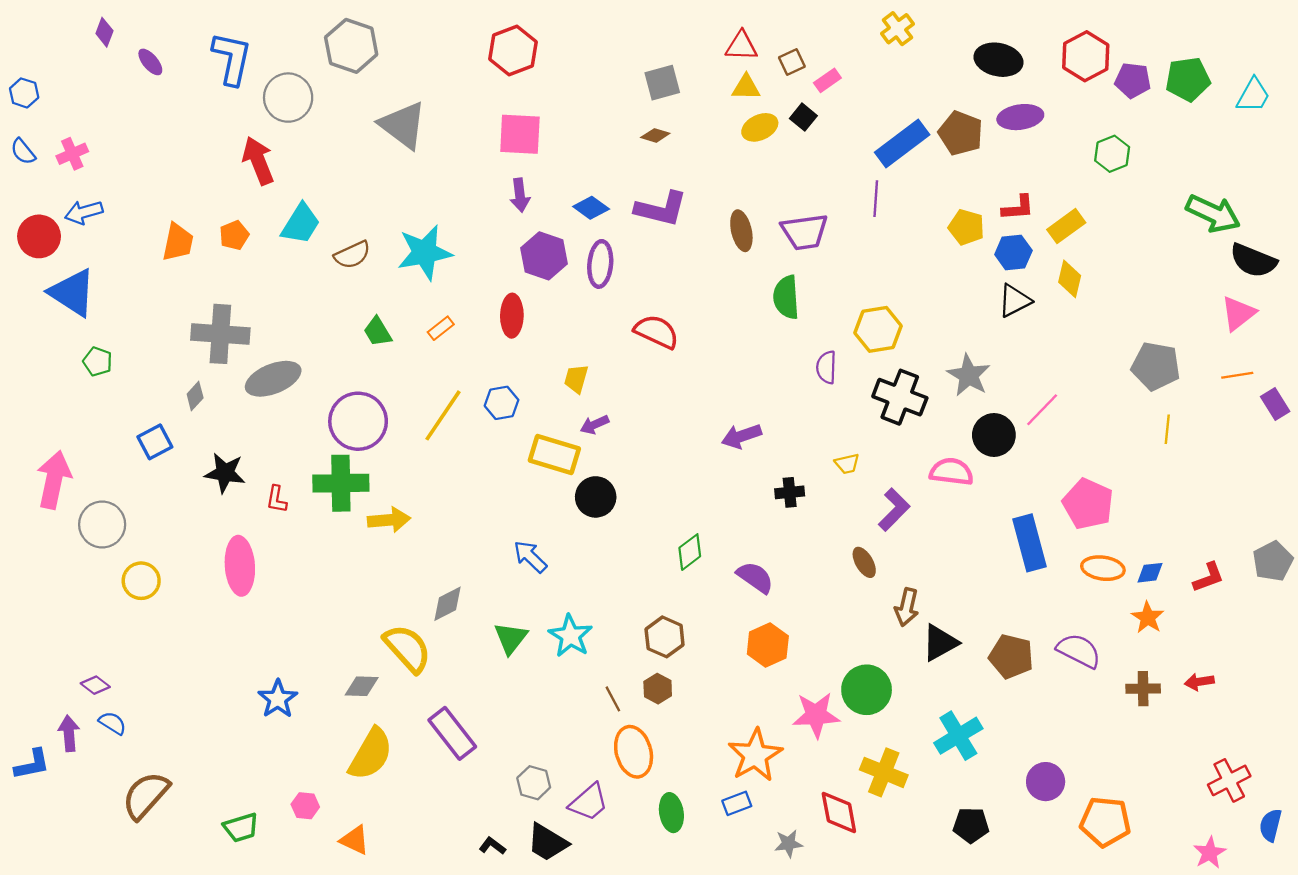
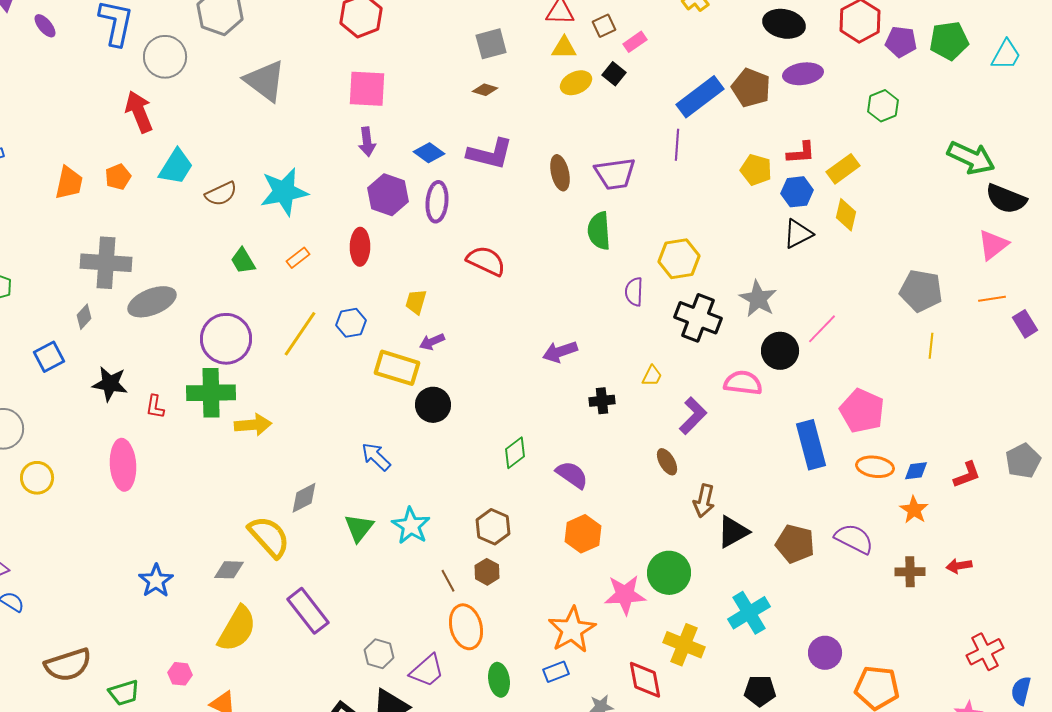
yellow trapezoid: (847, 464) -> (652, 376), turned -50
brown semicircle: (146, 795) -> (68, 665), moved, turned -150

